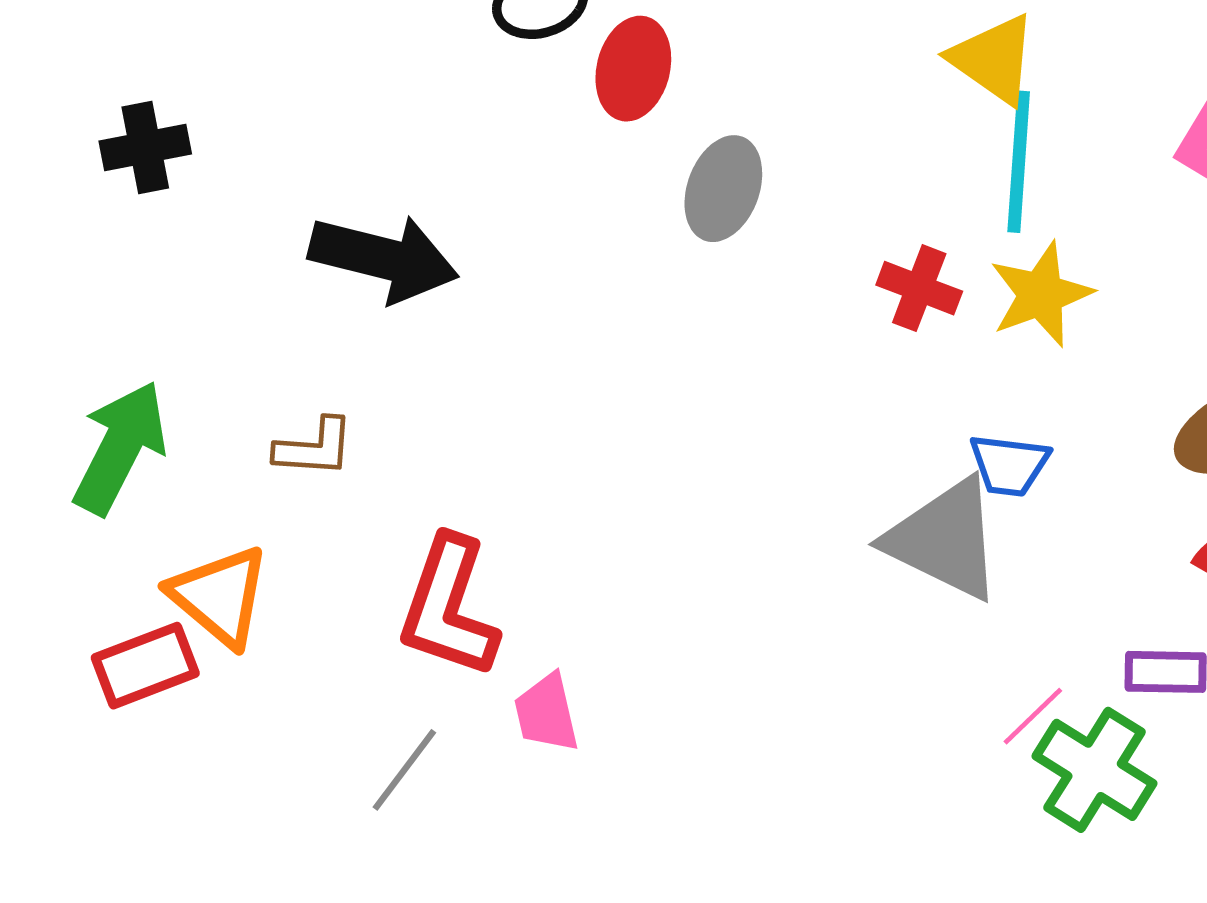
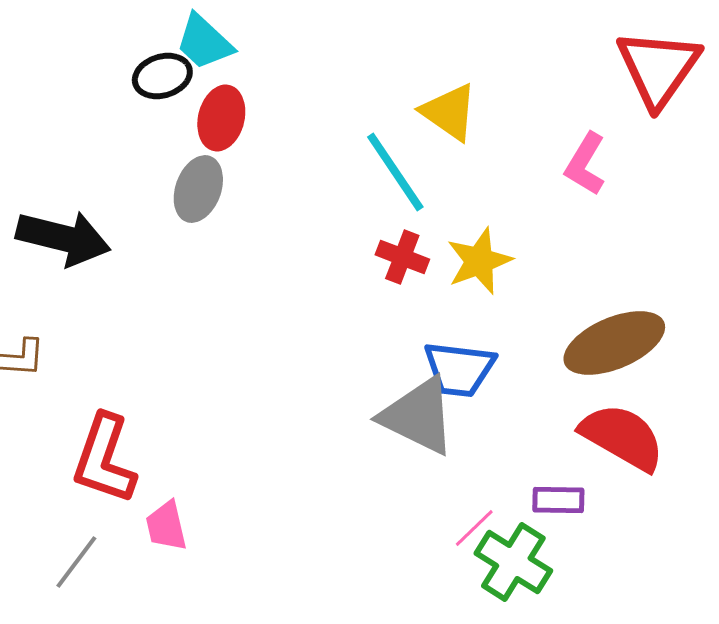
cyan line: (1019, 162) -> (395, 172), moved, turned -38
gray ellipse: (723, 189) -> (198, 189), moved
blue trapezoid: (1009, 465) -> (459, 369), size x1.4

